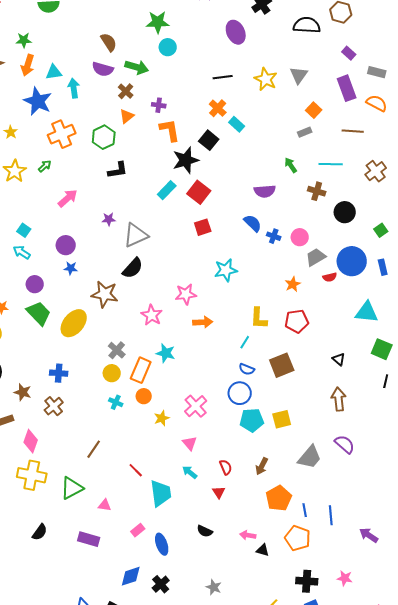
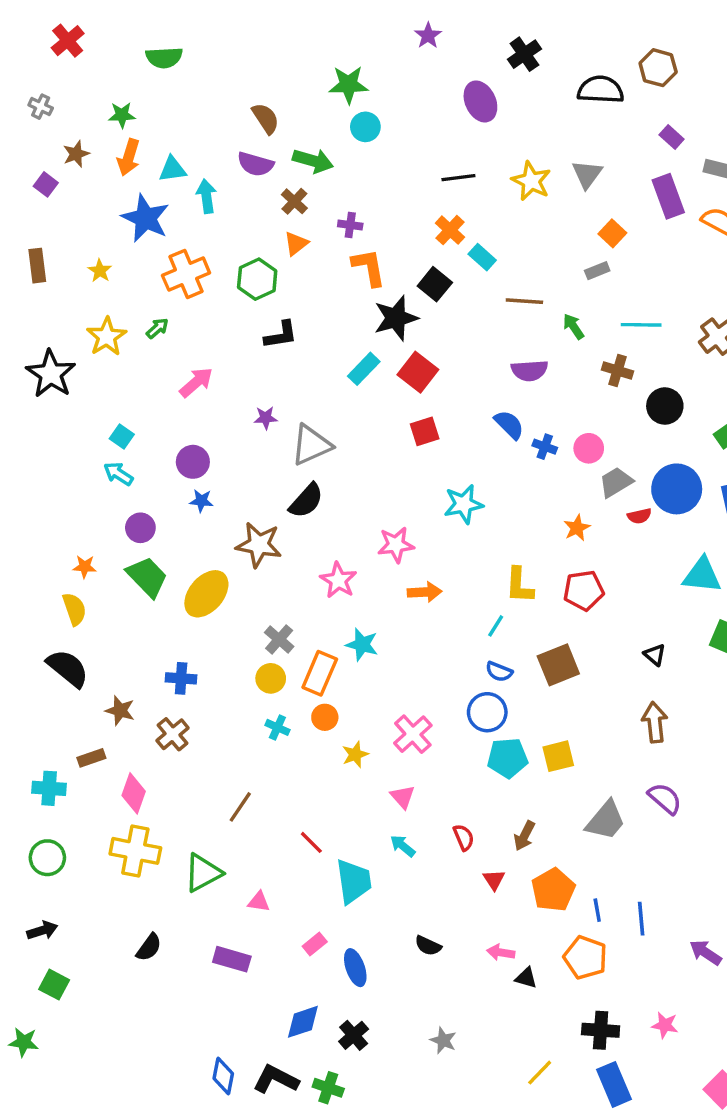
brown line: (353, 131) -> (524, 301), moved
red triangle: (219, 492) -> (494, 880), moved

